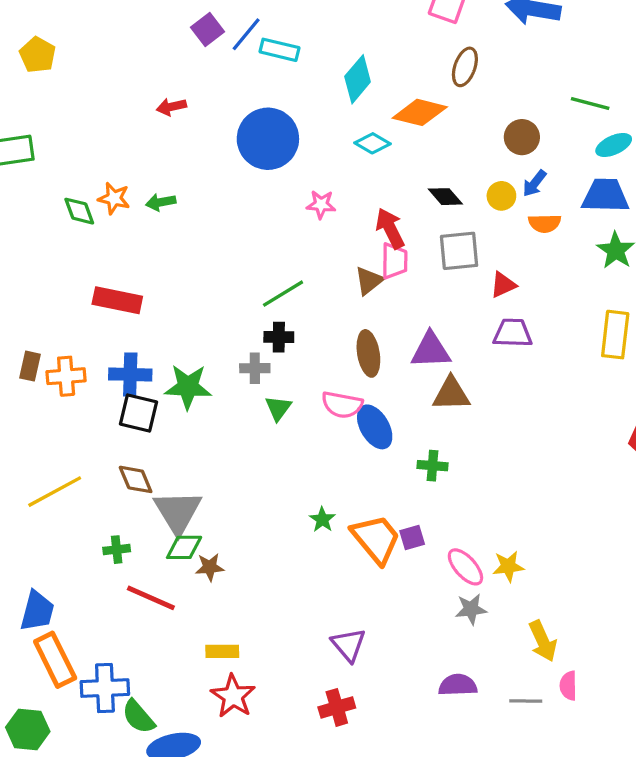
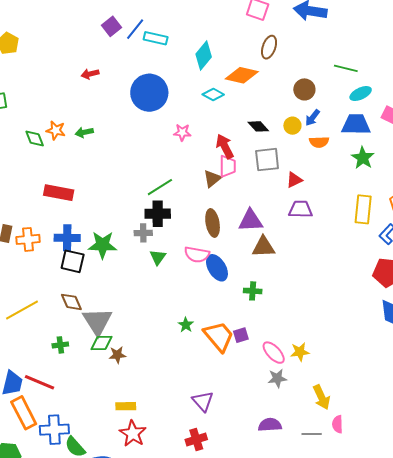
black cross: (279, 337) -> (158, 214), size x1.4
red line: (151, 598) -> (39, 382), moved

